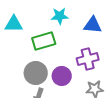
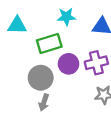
purple circle: (62, 76) -> (69, 64), moved

